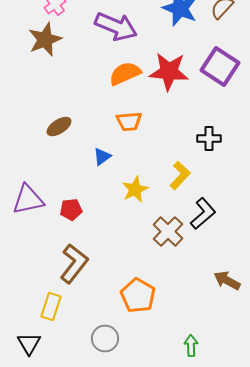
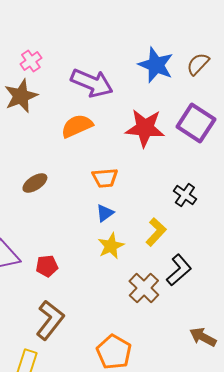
orange semicircle: (125, 74) -> (77, 126), moved
black cross: (209, 138) -> (185, 195), turned 35
blue triangle: (102, 156) -> (105, 213), moved

